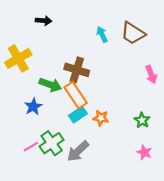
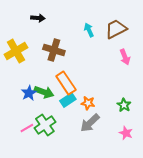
brown trapezoid: (133, 33) -> (116, 29), turned 120
brown cross: (77, 70) -> (54, 50), moved
pink arrow: (151, 74) -> (125, 57), moved
green arrow: (50, 85) -> (44, 92), moved
gray arrow: (78, 151) -> (90, 123), moved

